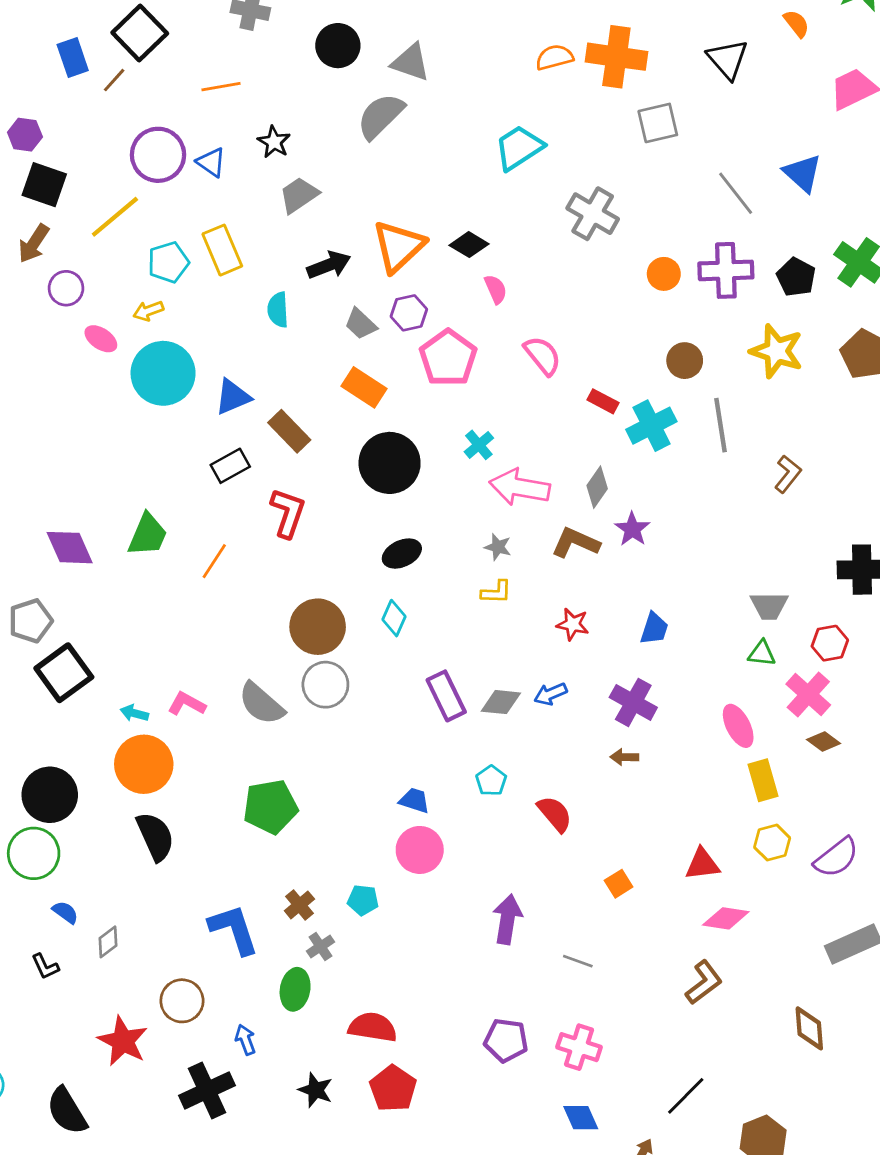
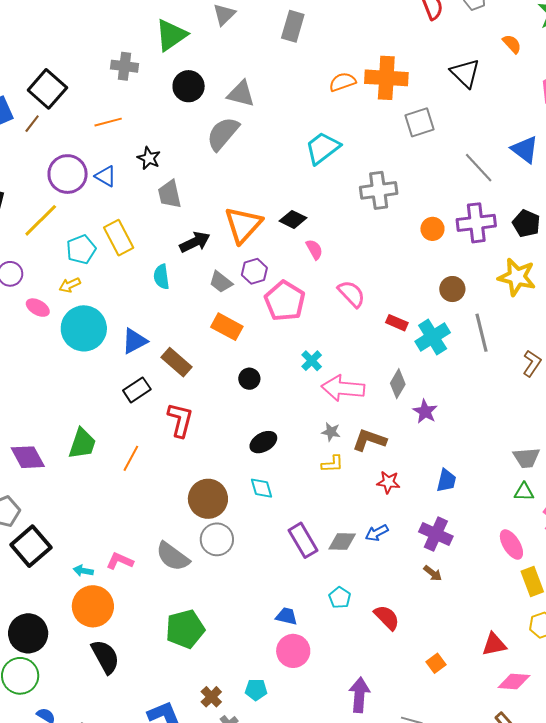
gray trapezoid: (299, 195) -> (170, 194), turned -64
gray cross: (593, 214) -> (379, 190), turned -33
black circle: (390, 463) -> (249, 379), size x0.5
brown L-shape: (576, 543) -> (369, 440), moved
cyan diamond: (394, 618) -> (262, 488), turned -35
brown arrow: (624, 757) -> (433, 573), turned -138

